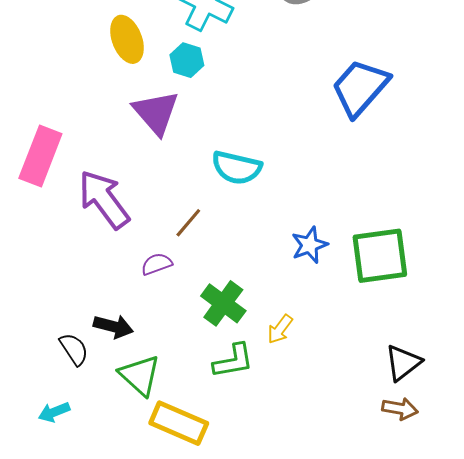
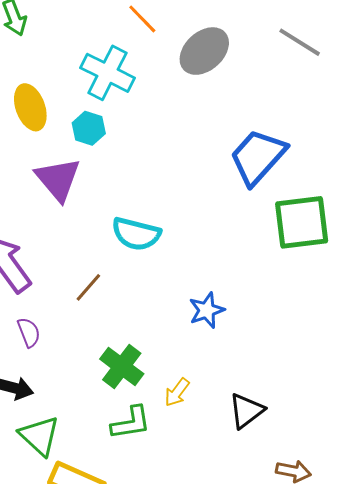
green square: (380, 256) -> (302, 222), moved
purple semicircle: (157, 264) -> (29, 332), moved, turned 88
black triangle: (403, 363) -> (246, 411), moved

